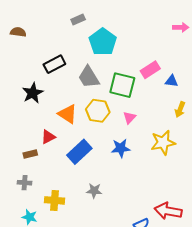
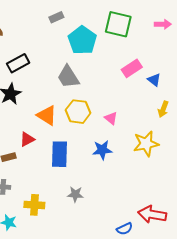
black rectangle: (54, 64) -> (18, 63), moved
blue triangle: (172, 81) -> (154, 80), turned 32
green square: (122, 85) -> (118, 24), moved
pink triangle: (129, 118) -> (111, 118), turned -32
blue rectangle: (79, 152) -> (60, 154), turned -45

